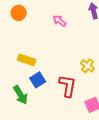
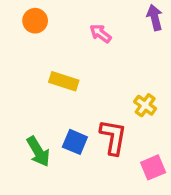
yellow rectangle: (27, 60) -> (64, 81), moved
blue square: (38, 80) -> (75, 142), moved, turned -35

